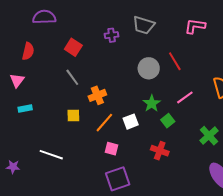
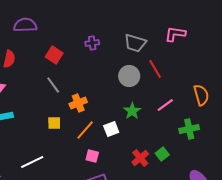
gray trapezoid: (144, 25) -> (135, 43), moved
green square: (168, 121) -> (162, 154), moved
green cross: (209, 136) -> (189, 129), moved, turned 30
red cross: (160, 151) -> (140, 158), turned 30
white line: (51, 155) -> (32, 162), turned -45

